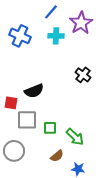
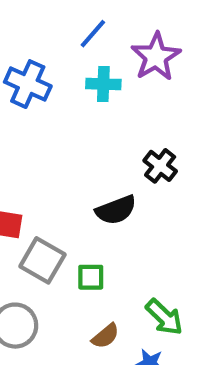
black semicircle: (34, 91) -> (116, 210), moved
gray square: (27, 120) -> (42, 260), turned 30
green arrow: (75, 137) -> (164, 317), moved

